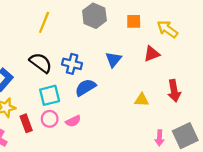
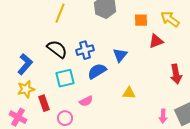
orange square: (134, 21) -> (141, 20), moved
blue triangle: (114, 59) -> (120, 55), moved
blue cross: (72, 64) -> (85, 50), turned -30
yellow triangle: (142, 100) -> (129, 93), moved
pink circle: (50, 119) -> (65, 118), moved

